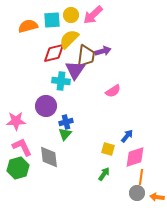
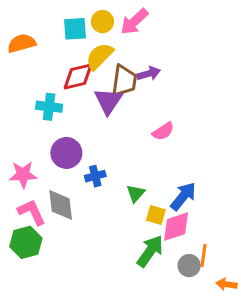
orange semicircle: (28, 26) -> (22, 43), moved
cyan cross: (61, 81) -> (49, 107), moved
green triangle: (65, 134) -> (136, 193), moved
blue arrow: (127, 136) -> (183, 196), size x1.5
gray diamond: (49, 157) -> (61, 205), moved
pink diamond: (135, 157) -> (176, 227), moved
green arrow: (104, 174) -> (150, 251), size x1.6
gray circle: (137, 193) -> (189, 266), moved

